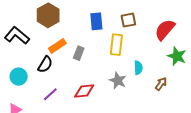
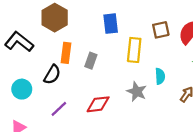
brown square: (128, 20) -> (161, 30), moved
orange rectangle: (57, 46) -> (66, 53), turned -48

